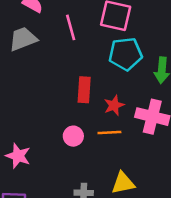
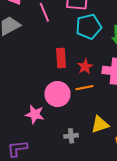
pink circle: (73, 136) -> (57, 94), size x1.6
pink star: (18, 156) -> (35, 114), moved

